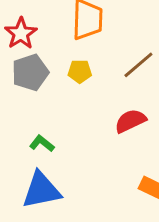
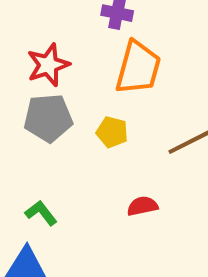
red semicircle: (130, 121) -> (142, 206), moved, size x0.7

